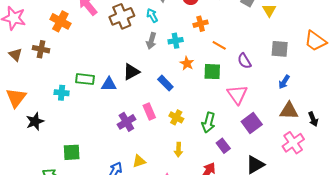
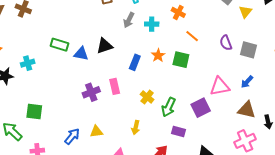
orange cross: (201, 24) -> (178, 12), turned 32
purple semicircle: (244, 61) -> (226, 43), moved
orange star: (187, 63) -> (158, 55), moved
blue rectangle: (165, 83) -> (135, 62), turned 56
cyan cross: (62, 93) -> (28, 63), moved, turned -32
pink triangle: (237, 94) -> (220, 87), moved, turned 45
yellow cross: (176, 117) -> (147, 97), moved
purple square: (252, 123) -> (201, 108), moved
purple rectangle: (223, 146) -> (178, 132), turned -48

